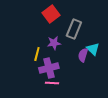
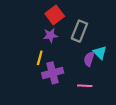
purple star: (54, 43) -> (50, 35), moved
pink line: (52, 83) -> (85, 86), moved

